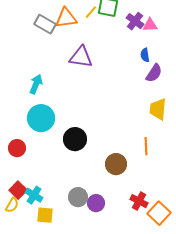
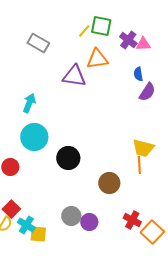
orange triangle: (66, 18) -> (97, 59), moved
yellow trapezoid: (158, 109) -> (143, 148), moved, turned -80
cyan cross: (34, 195) -> (26, 225), moved

